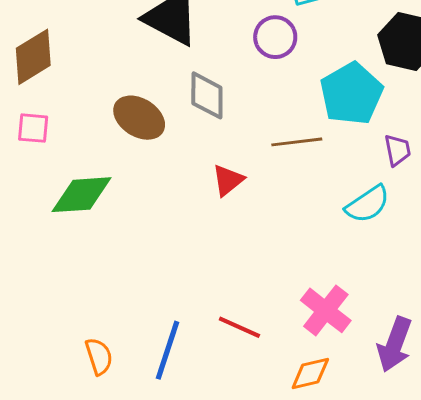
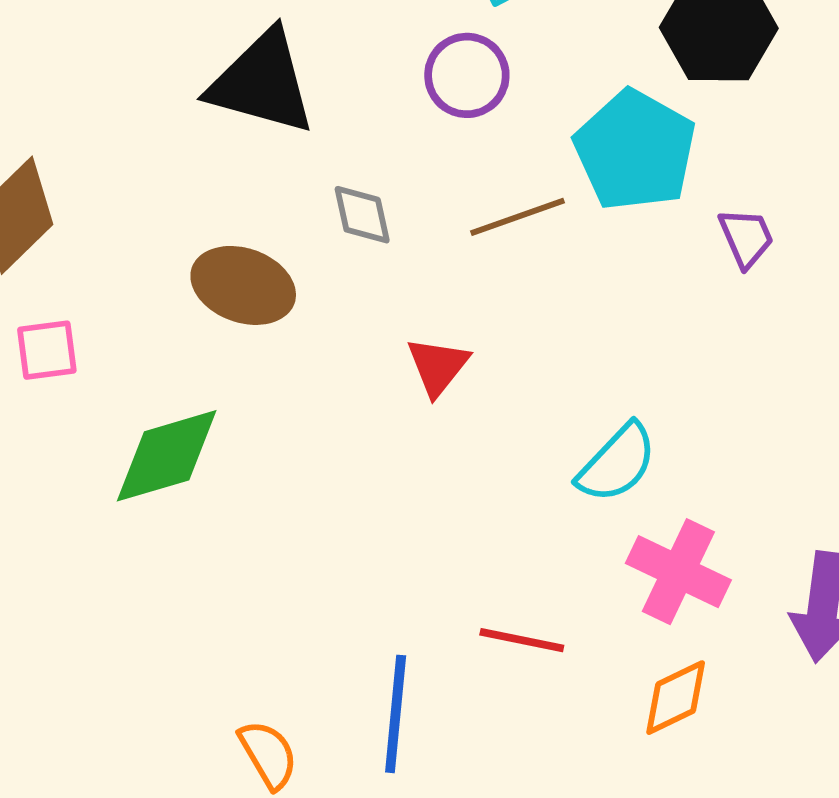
gray diamond: (207, 95) -> (362, 215), size x0.7
brown line: (297, 142) -> (517, 217), moved
cyan semicircle: (368, 204) -> (617, 463), moved

